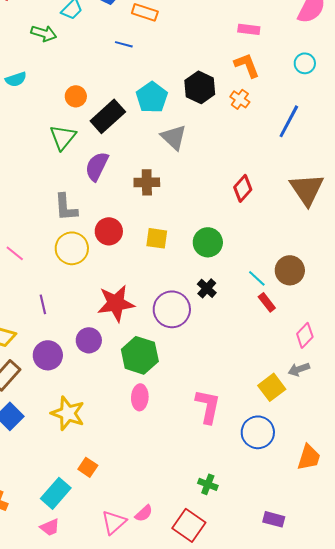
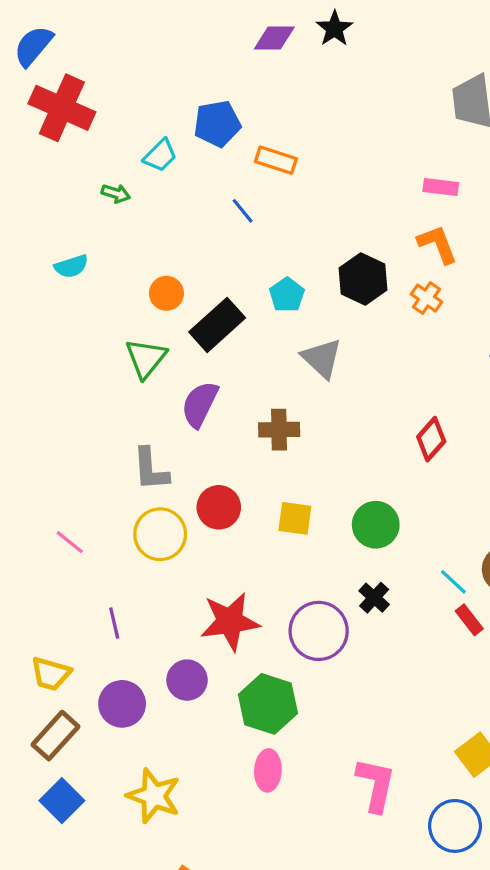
green arrow: (44, 33) -> (116, 193), size x0.7
blue line: (124, 44) -> (243, 211), turned 36
cyan pentagon: (152, 97) -> (287, 295), size x0.7

